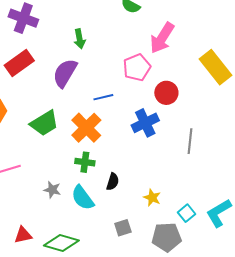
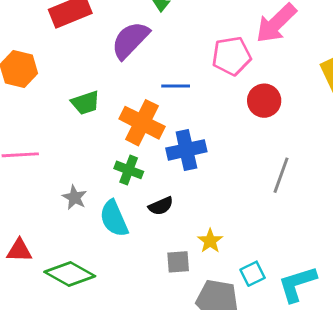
green trapezoid: (44, 123) -> (85, 103), size x0.7
blue cross: (145, 123) -> (186, 150), moved
orange cross: (86, 128) -> (142, 123), turned -32
black semicircle: (113, 182) -> (161, 206), turned 36
gray square: (123, 228) -> (178, 262), moved

